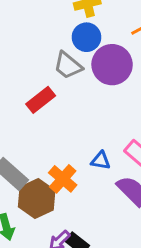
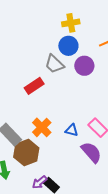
purple circle: (112, 65) -> (84, 66), size x0.7
orange cross: (63, 179) -> (42, 127), moved

